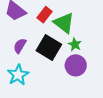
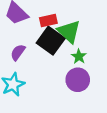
red rectangle: (45, 15) -> (48, 20), turned 35
black square: (49, 48) -> (51, 41), moved

